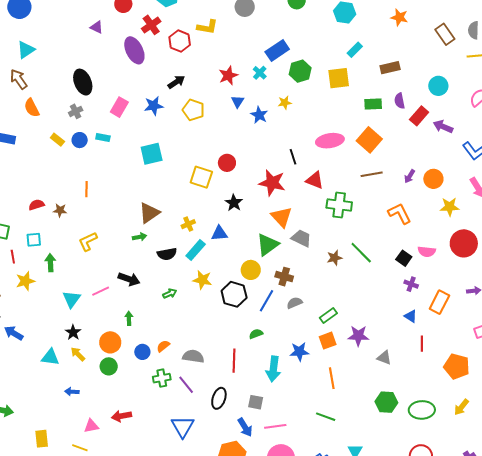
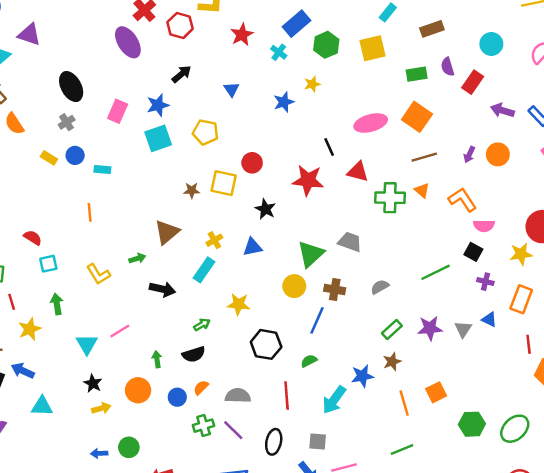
purple triangle: (97, 27) -> (29, 35), moved, size x1.5
red star: (228, 75) -> (242, 35), moved
blue triangle: (238, 102) -> (231, 89), moved
yellow pentagon: (193, 110) -> (206, 132), moved
blue star: (259, 115) -> (284, 102), turned 30
purple arrow: (443, 127) -> (502, 110), moved
cyan rectangle: (103, 138) -> (102, 170), moved
cyan square: (152, 154) -> (158, 138), moved
red semicircle: (36, 205) -> (33, 238), turned 56
yellow star: (450, 207) -> (521, 254), moved
brown star: (60, 210) -> (192, 190), moved
orange triangle: (282, 217) -> (422, 190), moved, size x0.6
green arrow: (140, 237) -> (137, 258), moved
cyan square: (34, 240) -> (48, 264), moved
yellow L-shape: (88, 241) -> (98, 274), turned -90
cyan rectangle: (196, 250) -> (204, 270), moved
pink semicircle: (427, 252) -> (484, 226), moved
green line: (361, 253) -> (436, 272), moved, turned -65
black semicircle: (167, 254) -> (194, 354), moved
brown star: (335, 258) -> (392, 362), moved
black arrow: (129, 279) -> (162, 289), moved
black hexagon: (234, 294) -> (266, 344), moved
gray semicircle: (294, 303) -> (380, 287), moved
blue arrow: (14, 333) -> (23, 371), moved
purple star: (358, 336) -> (430, 328), moved
orange square: (328, 341) -> (436, 392), moved
red line: (422, 344) -> (529, 344), moved
yellow arrow: (78, 354) -> (101, 408), turned 126
cyan triangle: (50, 357) -> (42, 406), moved
gray triangle: (384, 358) -> (463, 329), moved, turned 49
green circle: (109, 366) -> (129, 447), moved
cyan arrow: (273, 369) -> (334, 400), turned 35
green ellipse: (422, 410) -> (515, 429), turned -35
green line: (326, 417) -> (402, 449), turned -36

